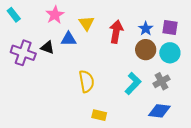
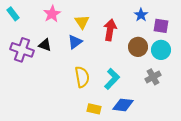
blue star: (146, 29) -> (141, 15), moved
blue triangle: (69, 39) -> (75, 42), moved, turned -35
cyan L-shape: (133, 83) -> (112, 79), moved
blue diamond: (159, 111) -> (123, 105), moved

